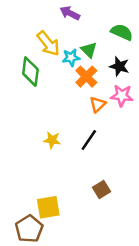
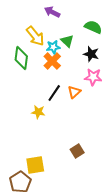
orange cross: (86, 77) -> (52, 61), moved
orange triangle: (98, 104) -> (74, 92), moved
black line: (89, 140) -> (54, 93), moved

